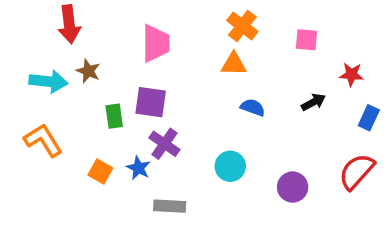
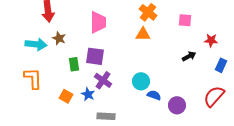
blue semicircle: (253, 107) -> (154, 95), moved
orange L-shape: (43, 140) -> (33, 78), turned 30
cyan circle: (230, 166) -> (141, 81), moved

